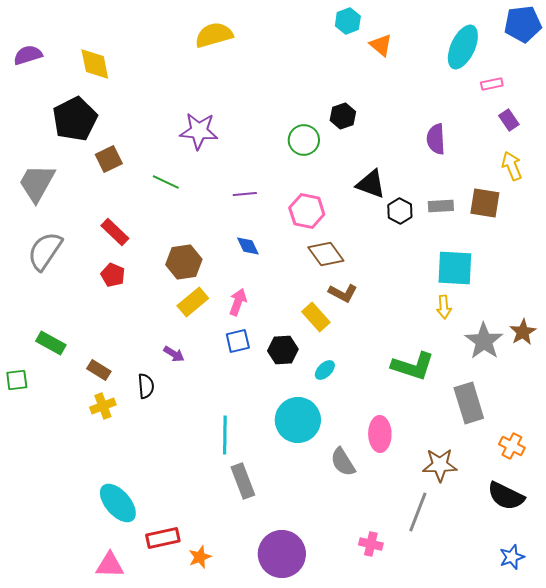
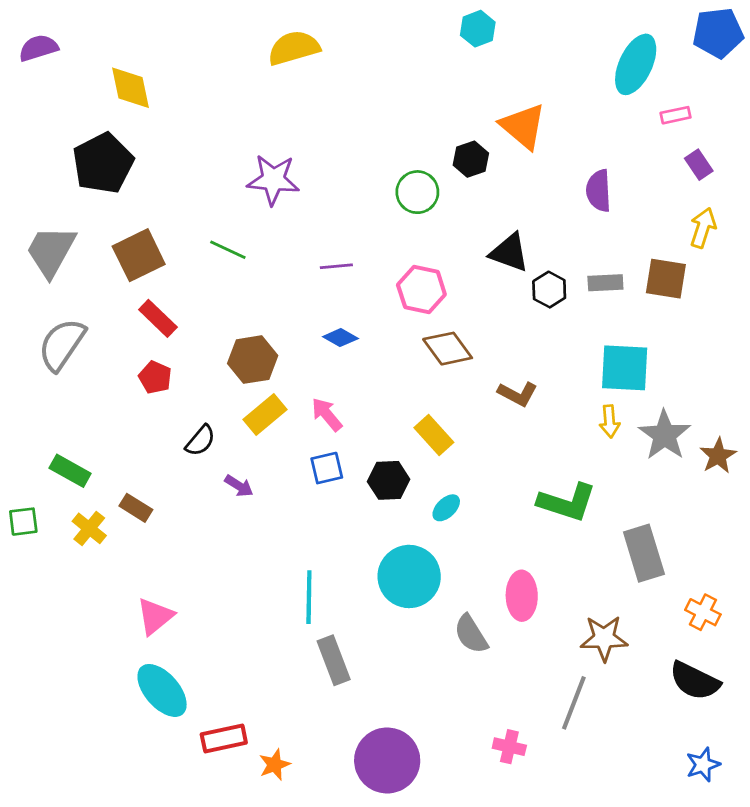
orange triangle: (381, 45) -> (523, 126), moved, size x1.5
purple semicircle: (28, 55) -> (38, 48), moved
brown square: (109, 159) -> (139, 255), moved, size x1.4
yellow arrow: (512, 166) -> (703, 228), turned 40
blue diamond: (248, 246) -> (340, 338), turned -35
brown L-shape: (343, 293) -> (518, 394), moved
pink arrow: (238, 302) -> (327, 414), turned -60
gray star: (484, 341) -> (664, 435), moved
black semicircle: (146, 386) -> (200, 441), moved, turned 45
yellow cross: (103, 406) -> (89, 528), moved, turned -30
pink triangle: (110, 565) -> (155, 616), moved, turned -40

